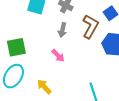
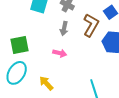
pink arrow: (58, 56) -> (60, 53), turned -32

